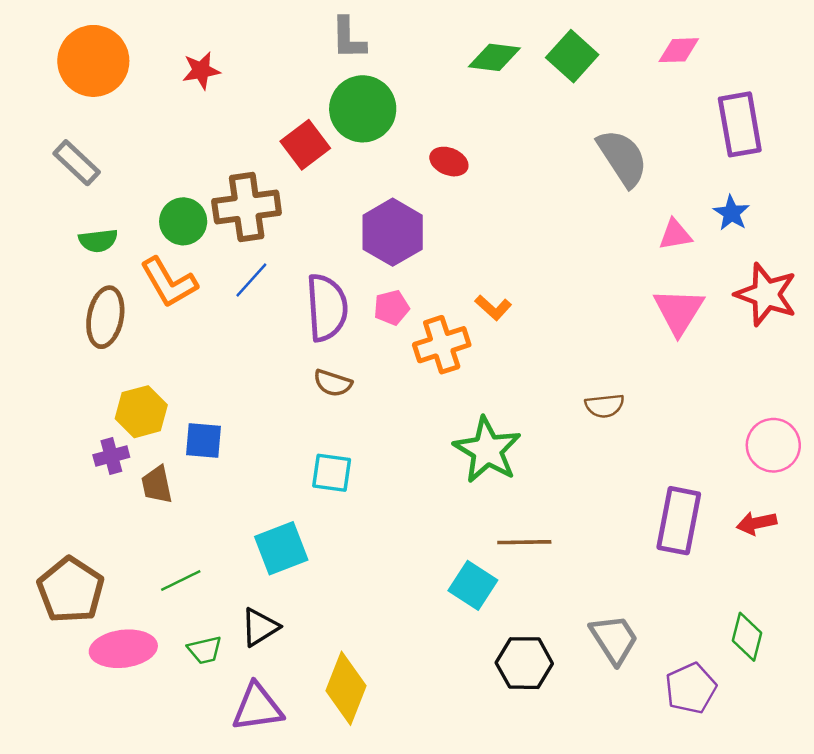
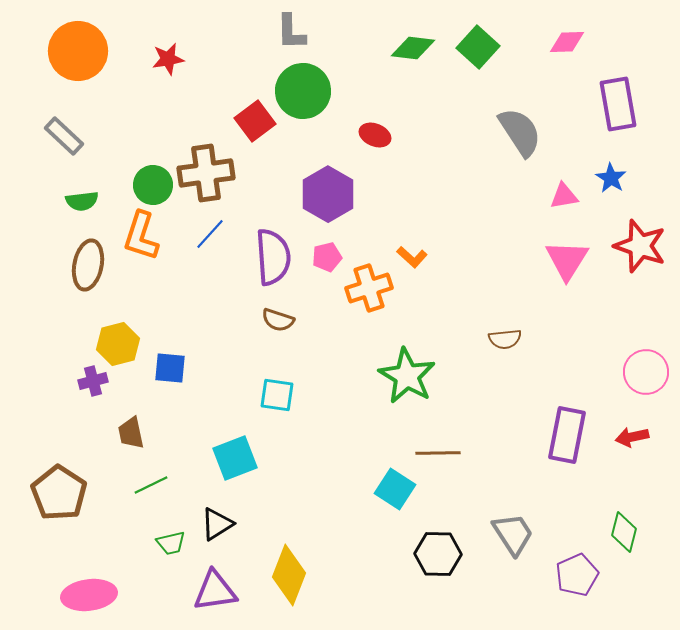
orange L-shape: (169, 282) -> (141, 236), turned 48
brown trapezoid: (157, 485) -> (131, 433), moved
pink ellipse: (123, 649) -> (89, 595), moved

